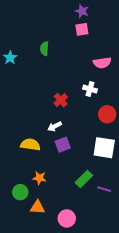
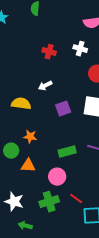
red cross: (61, 100) -> (49, 52), moved, turned -32
purple square: (63, 145) -> (63, 109), moved
green rectangle: (84, 179) -> (67, 152), moved, turned 30

